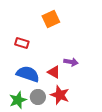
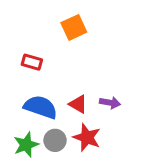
purple arrow: (71, 62) -> (110, 103), moved

